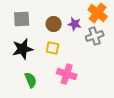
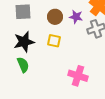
pink cross: (67, 74) -> (78, 76), moved
green semicircle: (31, 80) -> (23, 65), moved

